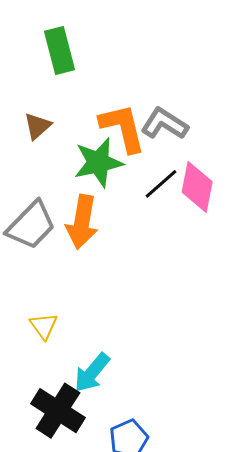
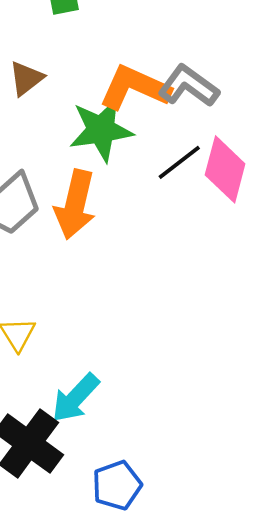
orange L-shape: (123, 128) -> (135, 88), turned -56

